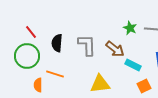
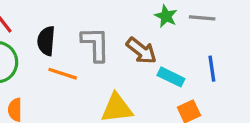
orange line: (55, 74) -> (63, 74), moved

